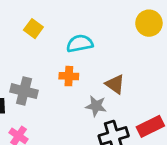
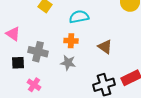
gray star: (96, 106) -> (68, 63), moved

